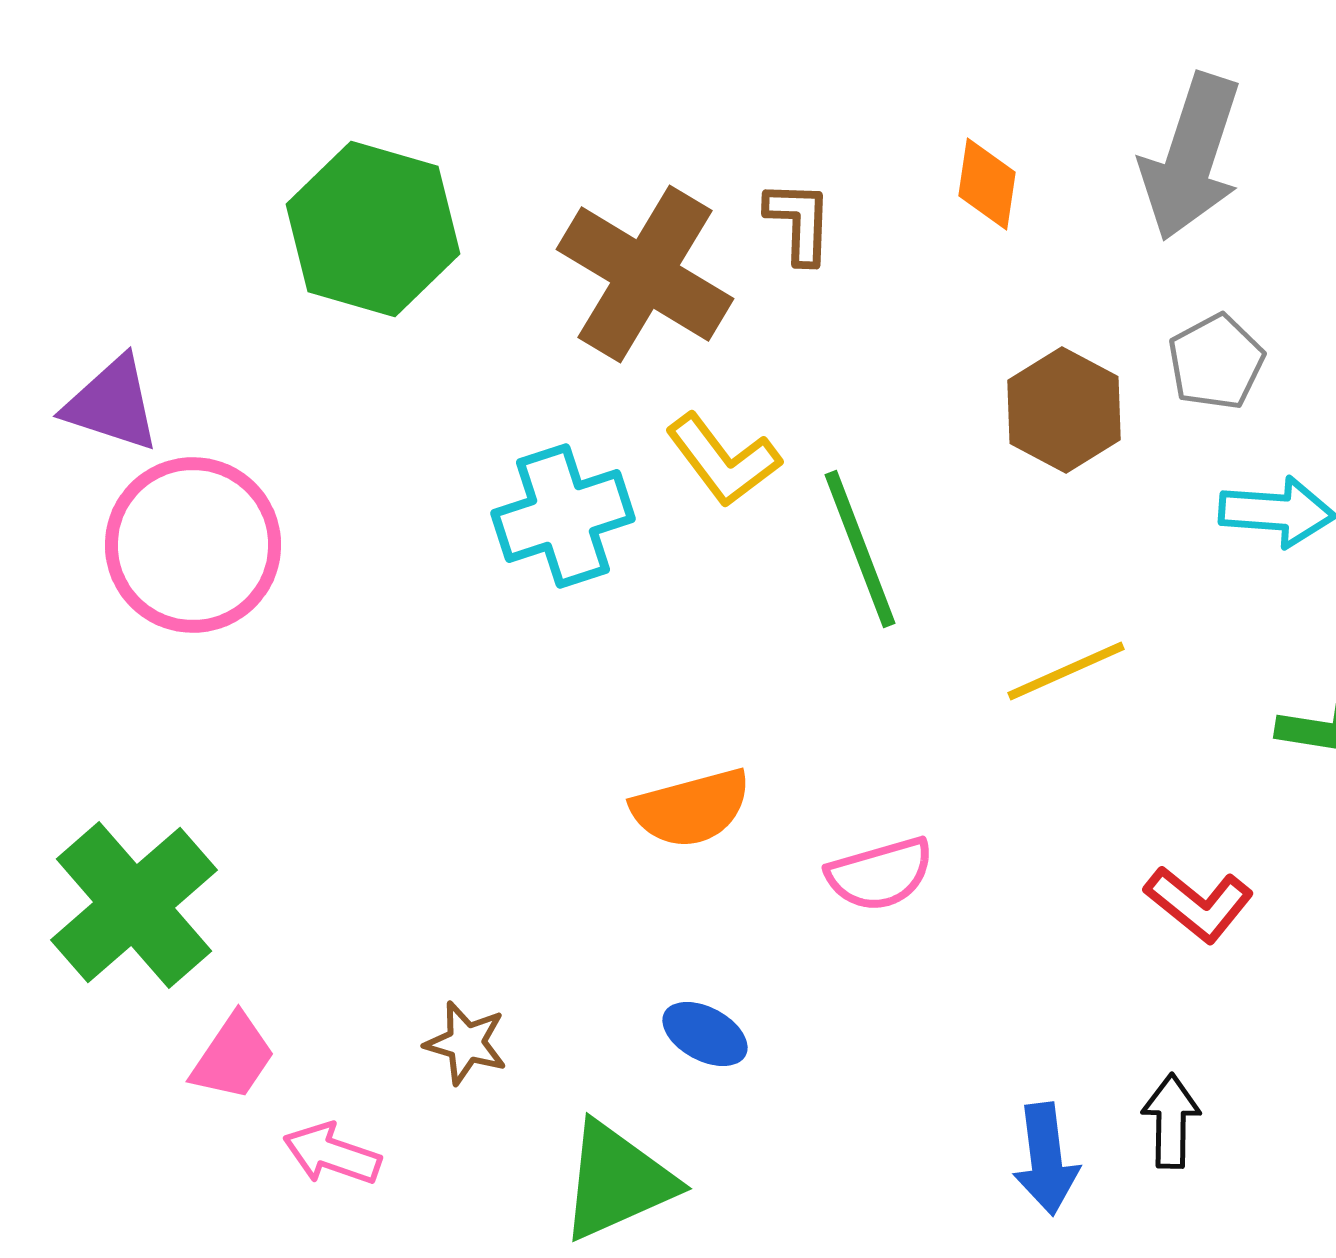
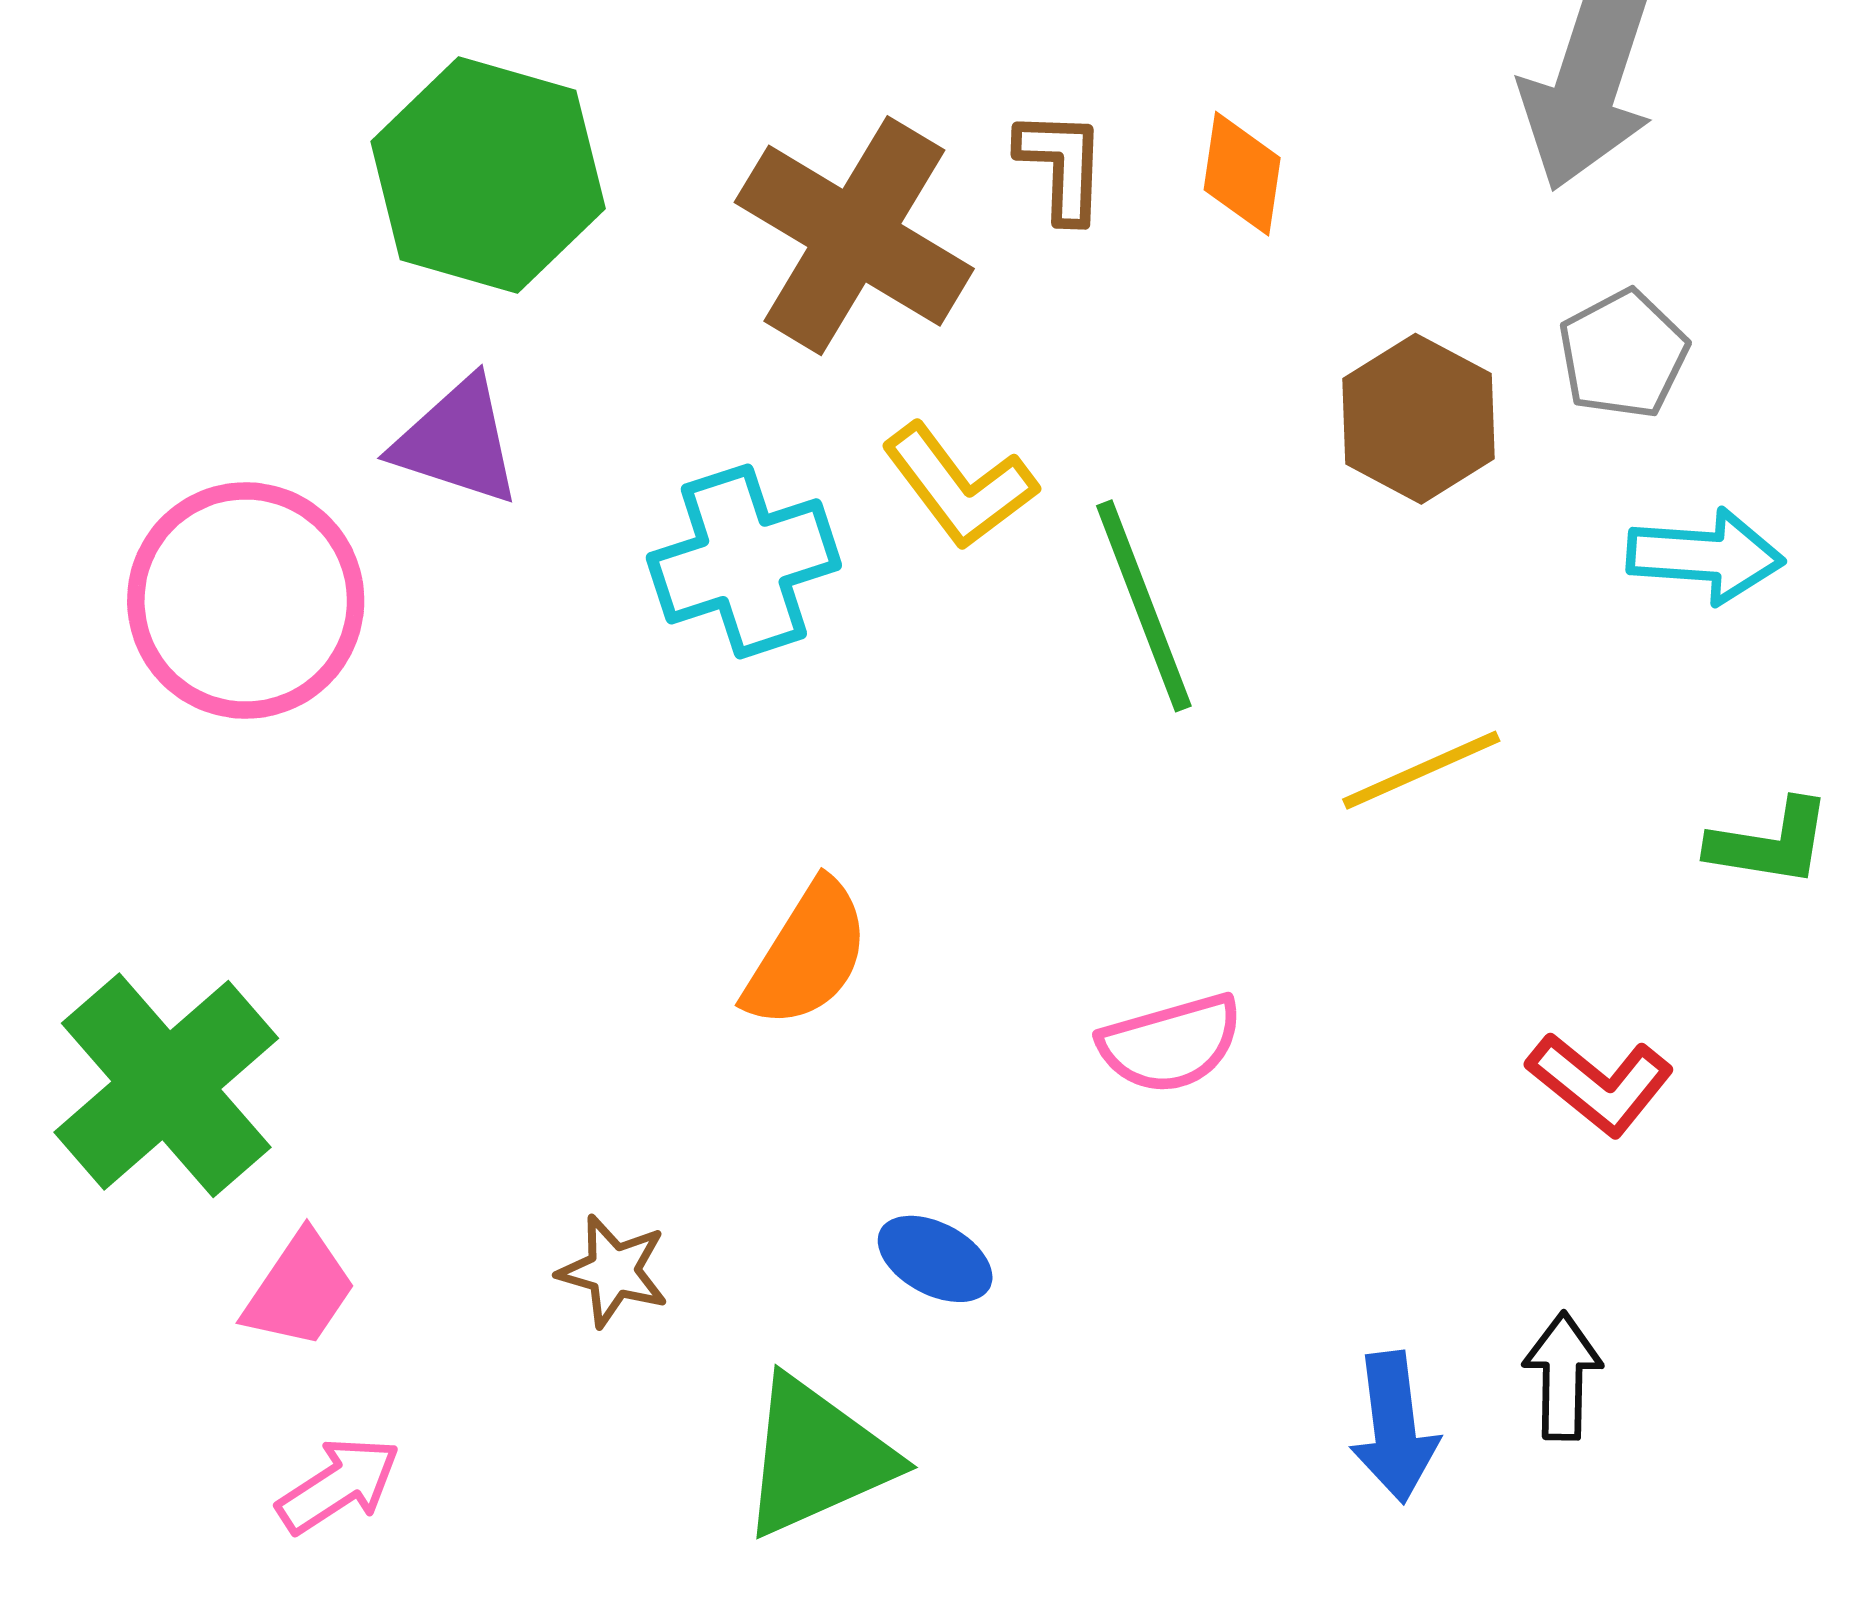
orange diamond: (987, 184) -> (1242, 174), moved
purple triangle: (112, 404) -> (457, 442), moved
orange semicircle: (691, 808) -> (807, 955), moved, turned -43
pink arrow: (332, 1154) -> (339, 1485), moved, turned 128

